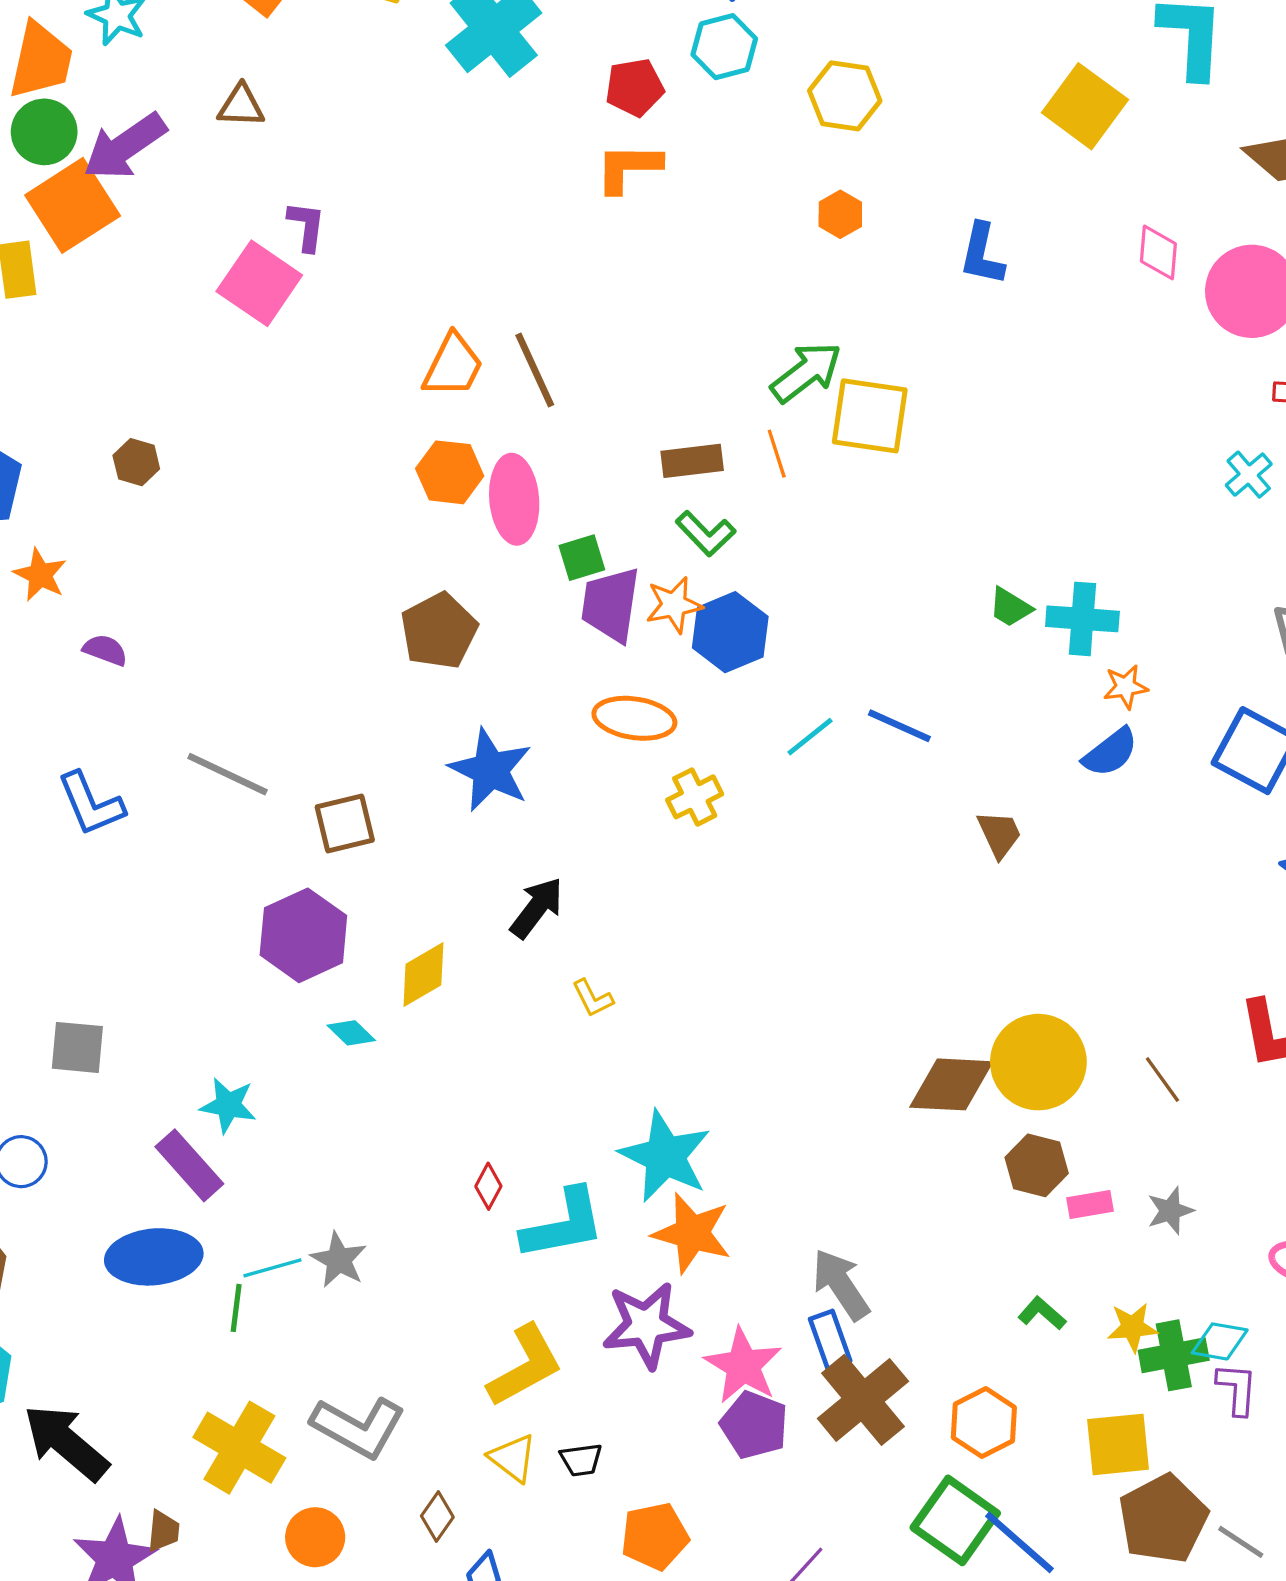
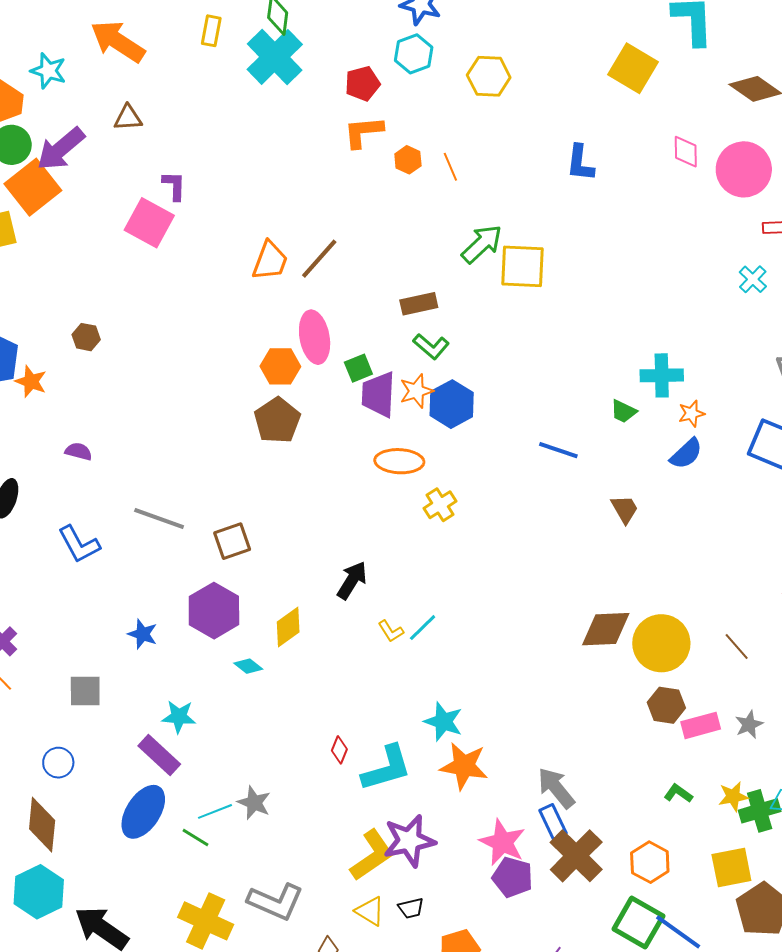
orange hexagon: (840, 214) -> (408, 160), moved
brown line: (535, 370) -> (319, 259), turned 72
orange line: (777, 454) -> (450, 167), moved
orange hexagon: (450, 472) -> (280, 366), moved
orange star: (40, 575) -> (31, 382), moved
green trapezoid: (1010, 607) -> (623, 411), moved
cyan line: (810, 737) -> (423, 628), moved
blue star: (490, 770) -> (143, 634), moved, size x0.6
brown diamond: (951, 1084) -> (606, 629), moved
cyan star: (665, 1156) -> (443, 722), size x0.7
pink rectangle: (1090, 1204) -> (701, 725), size x1.4
blue ellipse: (154, 1257) -> (143, 812), turned -46
green line: (236, 1308) -> (196, 838), turned -60
purple star: (646, 1325) -> (409, 841), moved

